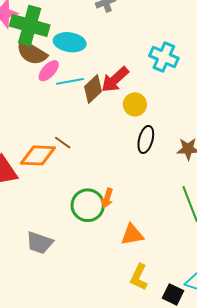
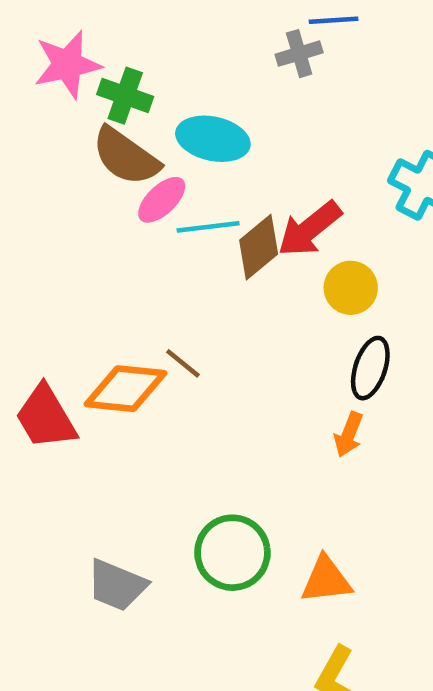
green cross: (30, 26) -> (125, 96), size x0.6
orange arrow: (107, 198) -> (349, 434), moved
green circle: (88, 205) -> (232, 553), moved

